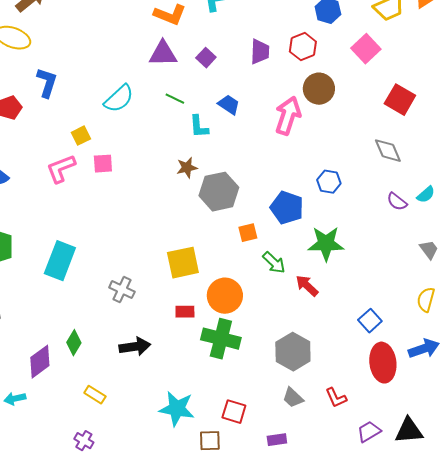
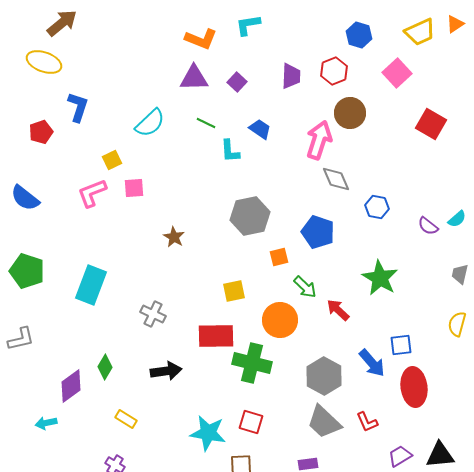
gray diamond: (388, 151) -> (336, 179), moved
brown star: (187, 168) -> (174, 237), moved, turned -30
blue hexagon: (329, 182) -> (377, 207), moved
green star: (326, 244) -> (380, 278), moved, turned 30
gray trapezoid: (429, 250) -> (460, 274), turned -130
yellow square: (183, 263) -> (234, 291), moved, size x0.7
orange circle: (225, 296) -> (280, 320), moved
red rectangle: (185, 312) -> (216, 336), size x1.8
blue square: (370, 321) -> (401, 345), turned 35
blue arrow: (424, 349) -> (372, 363), moved, turned 68
gray trapezoid: (293, 398) -> (324, 422), size x1.6
red square: (234, 412) -> (251, 422), moved

